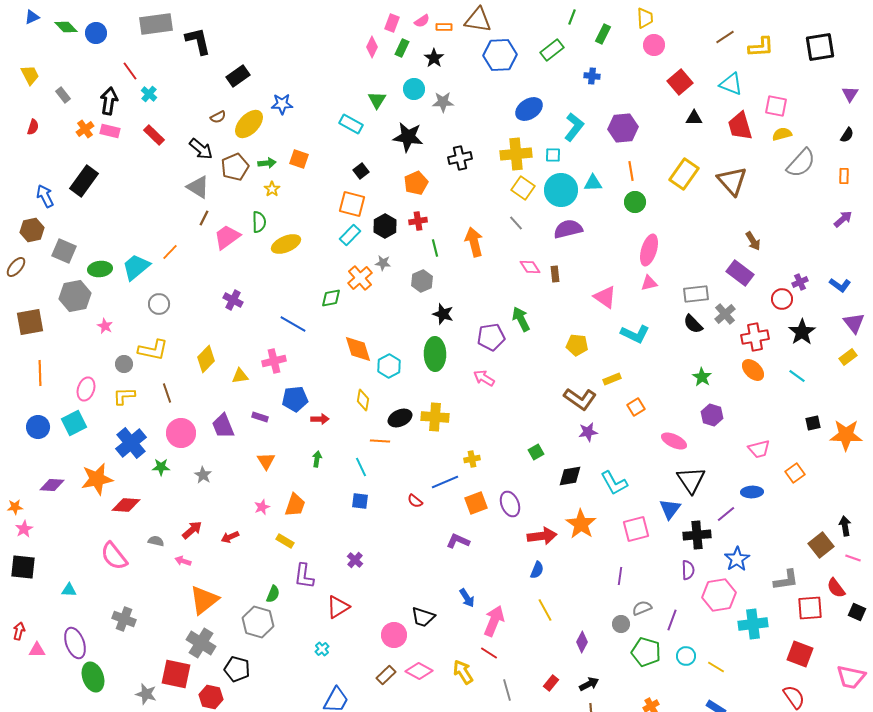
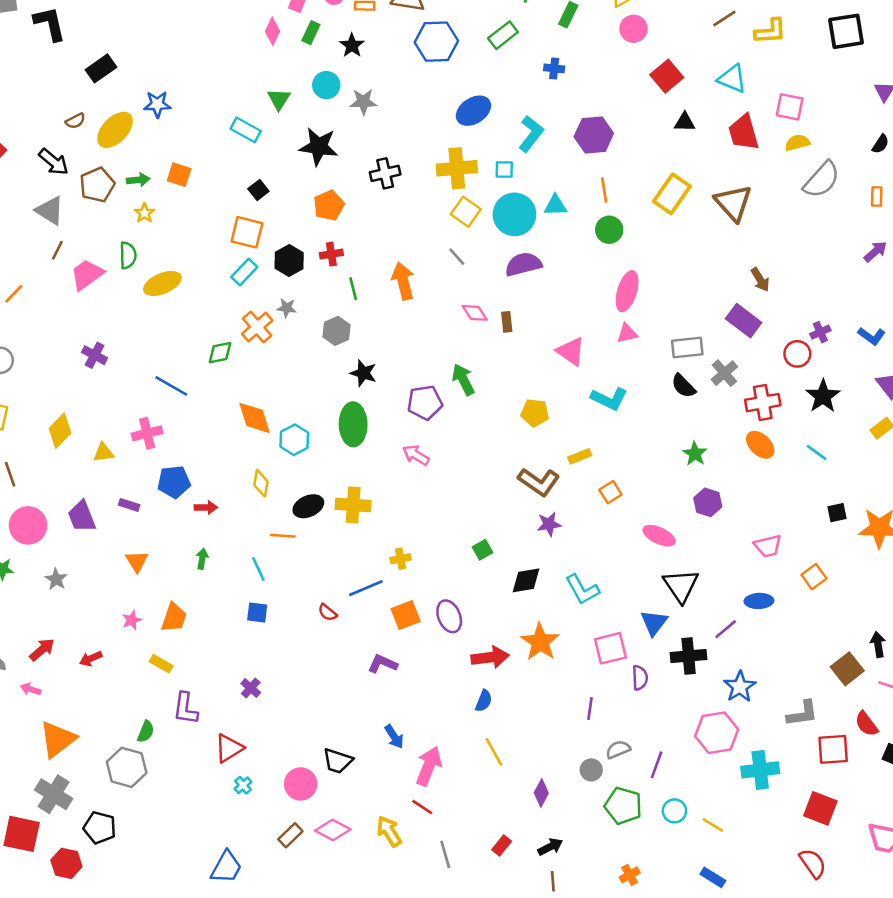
purple semicircle: (688, 570) -> (640, 678), moved
cyan cross: (322, 649) -> (243, 785), moved

